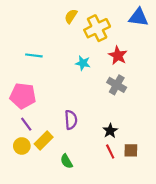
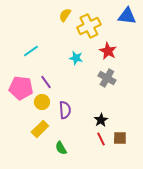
cyan line: (34, 55) -> (31, 51), turned -42
purple line: (26, 124) -> (46, 82), moved
yellow circle: (22, 146) -> (42, 102), moved

